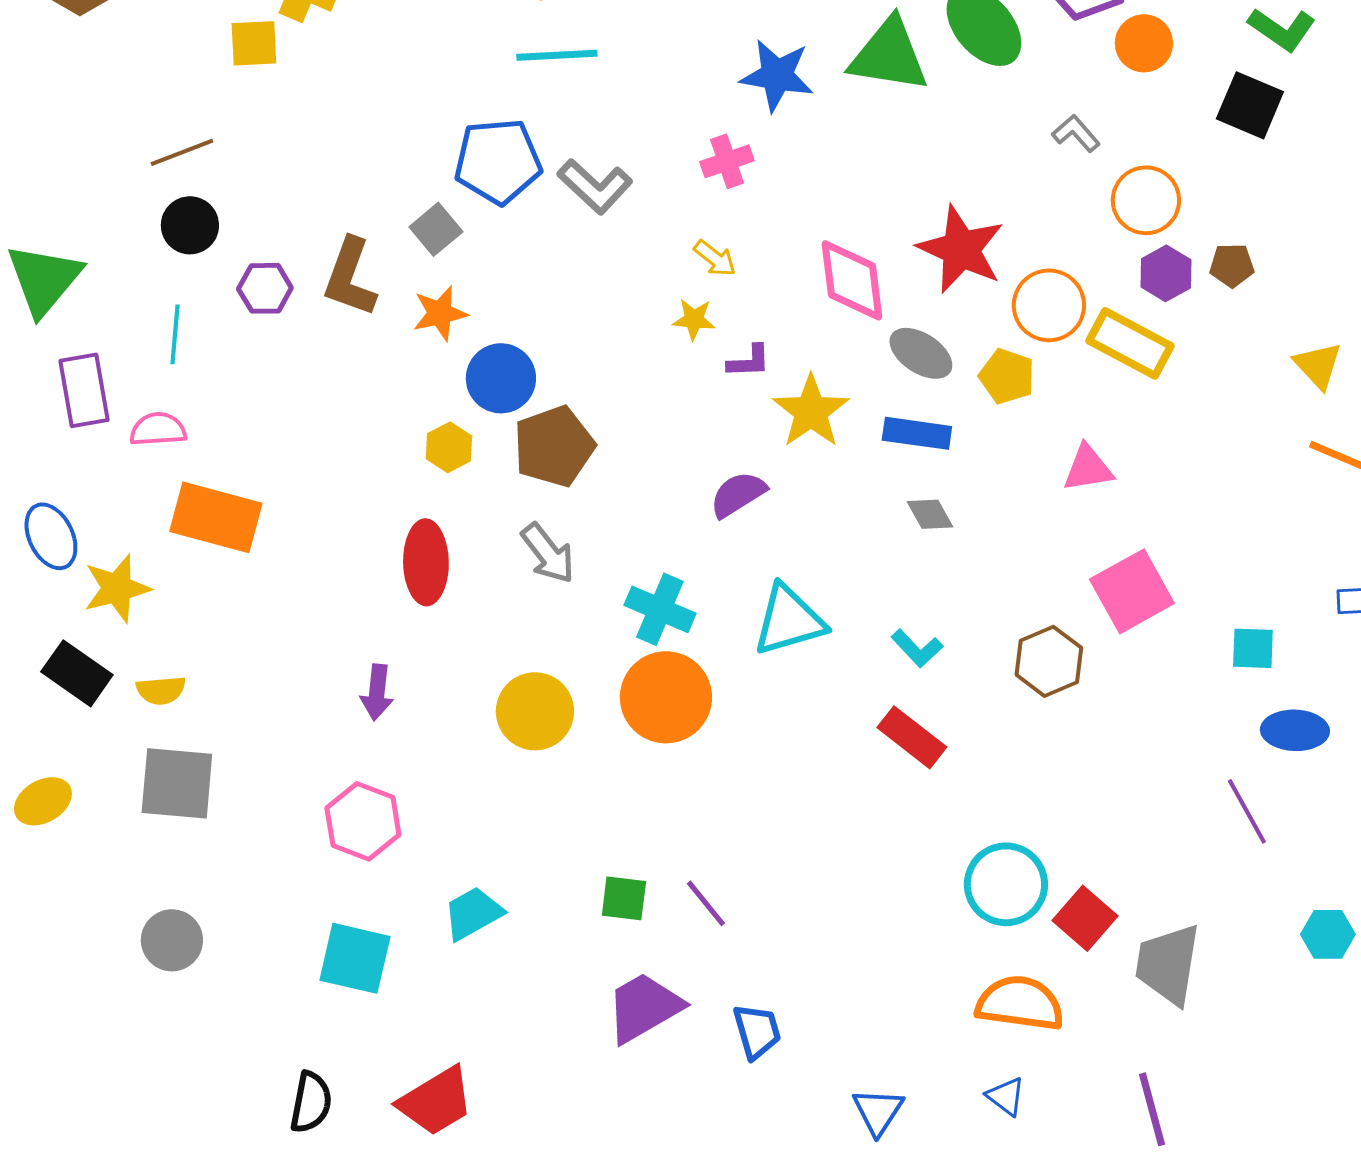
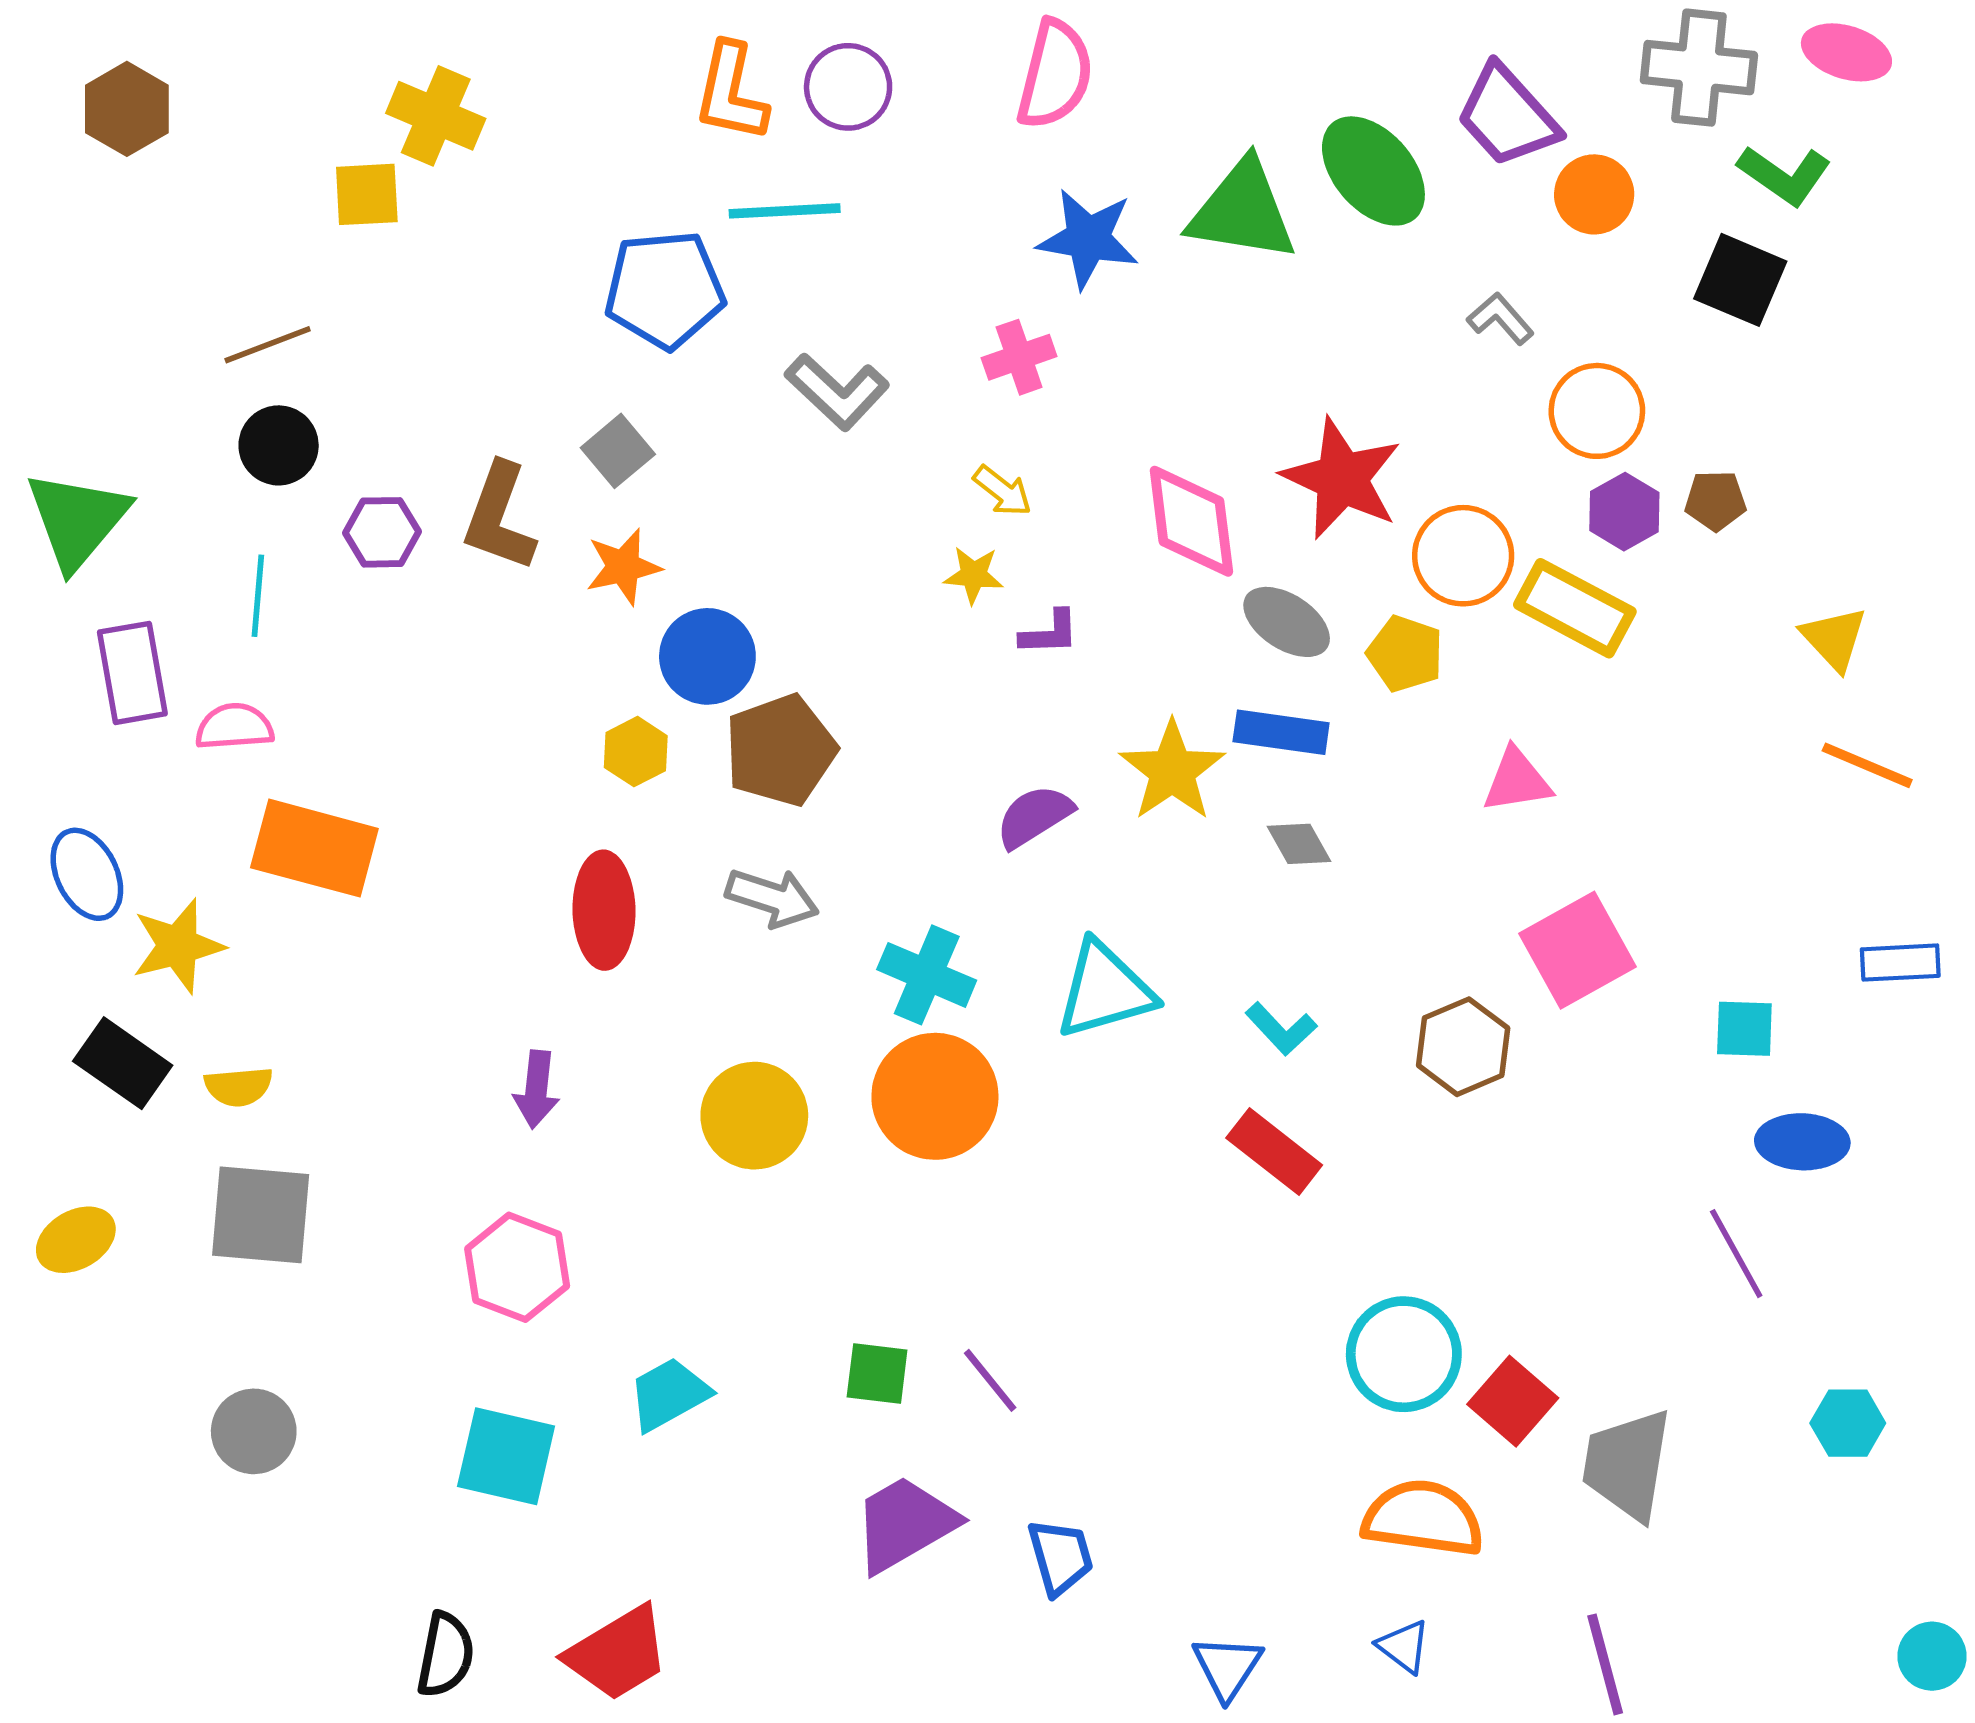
blue pentagon: (498, 161) -> (665, 290), moved
yellow star: (811, 411) -> (1172, 771), moved
gray arrow: (548, 553) -> (772, 898), turned -34

